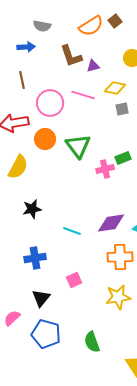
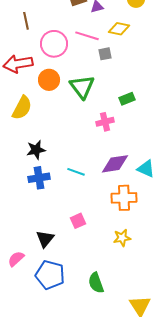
gray square: (122, 109) -> (105, 54), moved
pink cross: (105, 169) -> (105, 122), moved
blue cross: (35, 258) -> (39, 178), moved
yellow star: (118, 297) -> (122, 238), size x0.7

